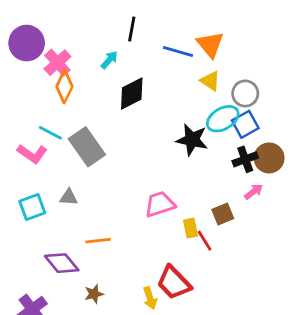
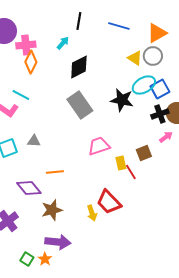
orange triangle: (210, 44) -> (157, 33), moved, turned 40
blue line: (178, 51) -> (119, 26), moved
pink cross: (57, 63) -> (26, 45), turned 36
gray circle: (245, 94) -> (153, 56), moved
gray rectangle: (87, 147) -> (80, 105), moved
brown star: (94, 294) -> (52, 210), size x1.5

